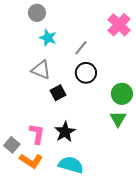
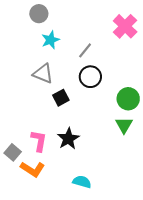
cyan star: (48, 38) -> (50, 40), turned 30
cyan semicircle: (71, 165) -> (82, 182), moved, size x0.7

